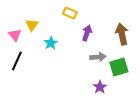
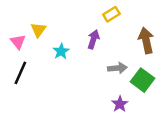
yellow rectangle: (70, 13) -> (111, 14), moved, turned -56
purple arrow: (87, 33) -> (93, 39), moved
green square: (119, 67) -> (143, 80), turned -36

